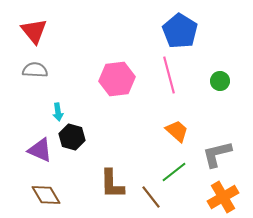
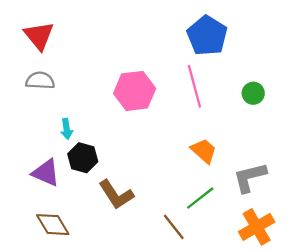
brown L-shape: (112, 184) -> (116, 195), moved, turned -32

